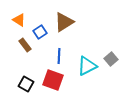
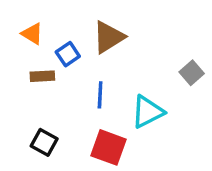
brown rectangle: (25, 45) -> (42, 76), turned -56
gray square: (111, 59) -> (192, 73), moved
red square: (53, 80) -> (109, 147), moved

